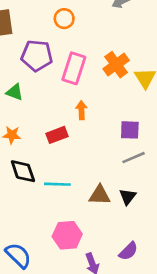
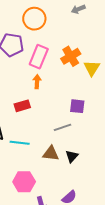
orange circle: (64, 19) -> (34, 19), size x1.5
orange arrow: (81, 110) -> (37, 82), moved
gray line: (134, 158) -> (62, 127), moved

